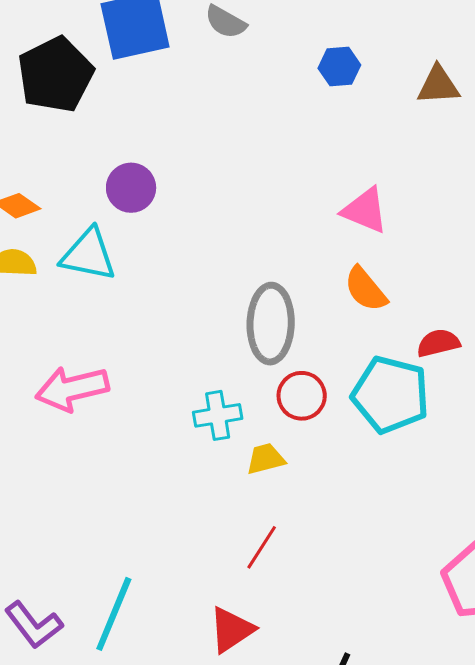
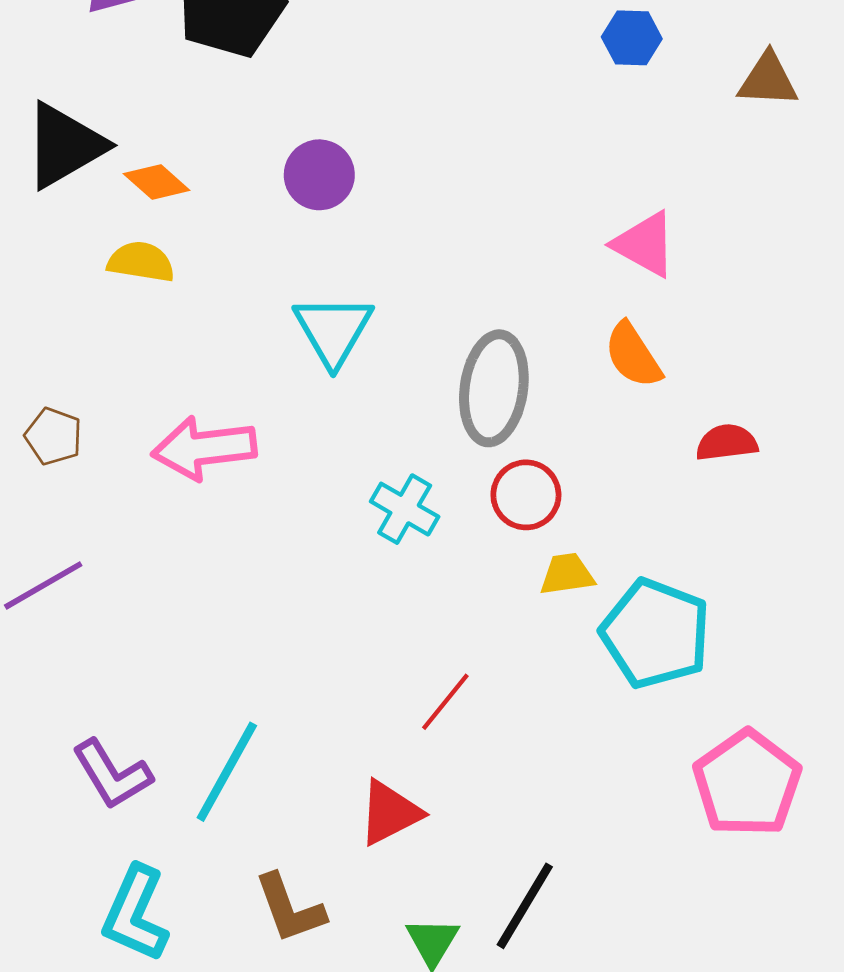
cyan triangle: (88, 255) -> (333, 330), moved, turned 42
cyan pentagon: (390, 395) -> (655, 633), moved
cyan cross: (218, 415) -> (405, 509), turned 33
yellow trapezoid: (266, 459) -> (567, 574), moved

